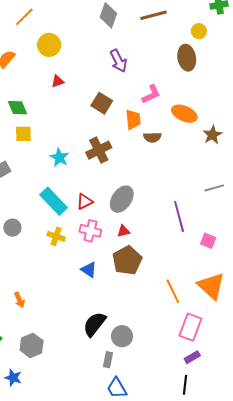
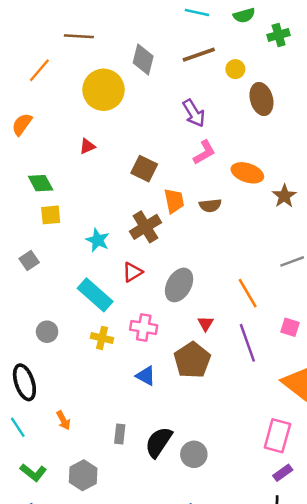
yellow circle: (199, 31) -> (235, 69), moved
yellow circle: (49, 45) -> (104, 90), moved, size x1.4
brown ellipse: (187, 58) -> (261, 99), moved
purple arrow: (119, 61) -> (194, 113), moved
orange trapezoid: (133, 119) -> (174, 201), moved
red triangle: (85, 202) -> (133, 272), moved
purple line: (179, 217) -> (247, 343), moved
red triangle: (123, 231) -> (206, 324), moved, turned -40
orange line: (173, 291) -> (248, 293), moved
gray rectangle: (108, 360) -> (120, 434), moved

